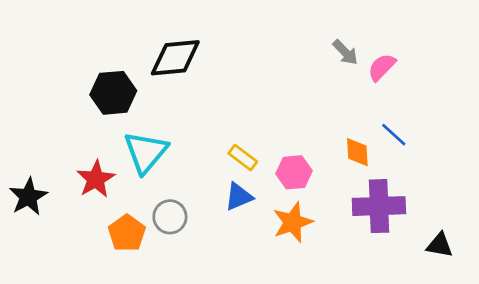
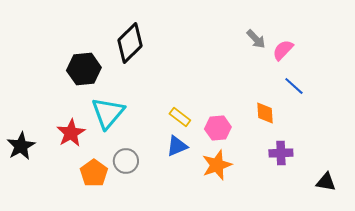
black diamond: (175, 58) -> (130, 43), turned -39
blue line: (394, 135) -> (294, 86), moved
purple cross: (379, 206) -> (281, 153), size x0.6

